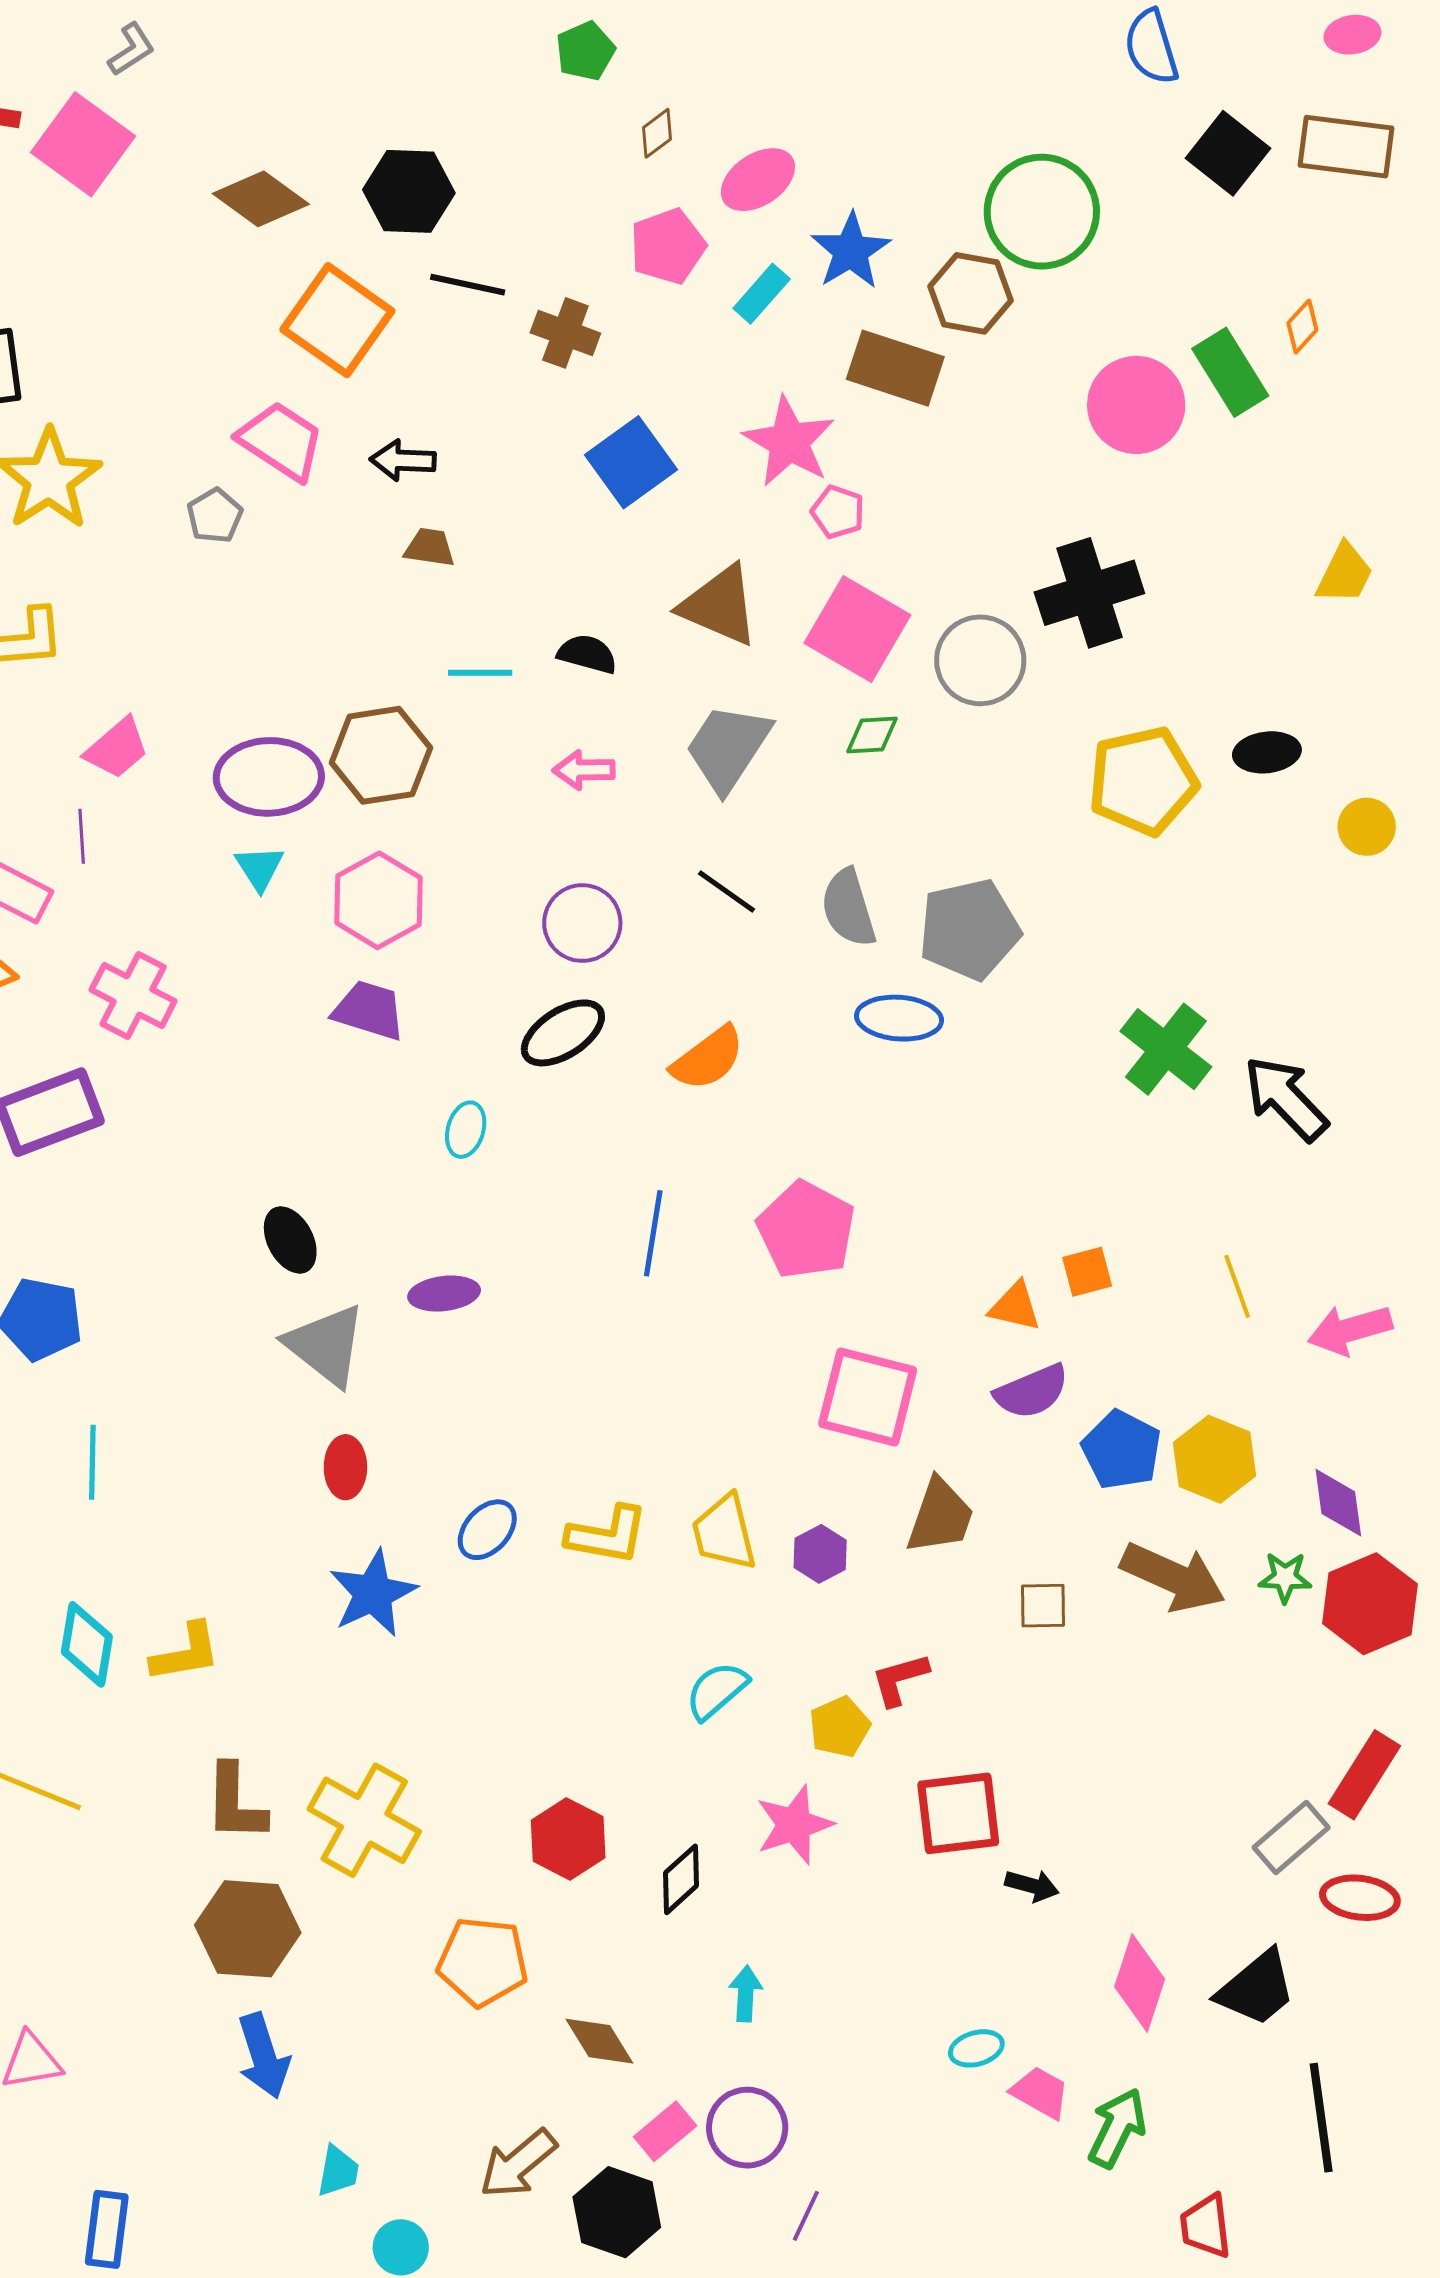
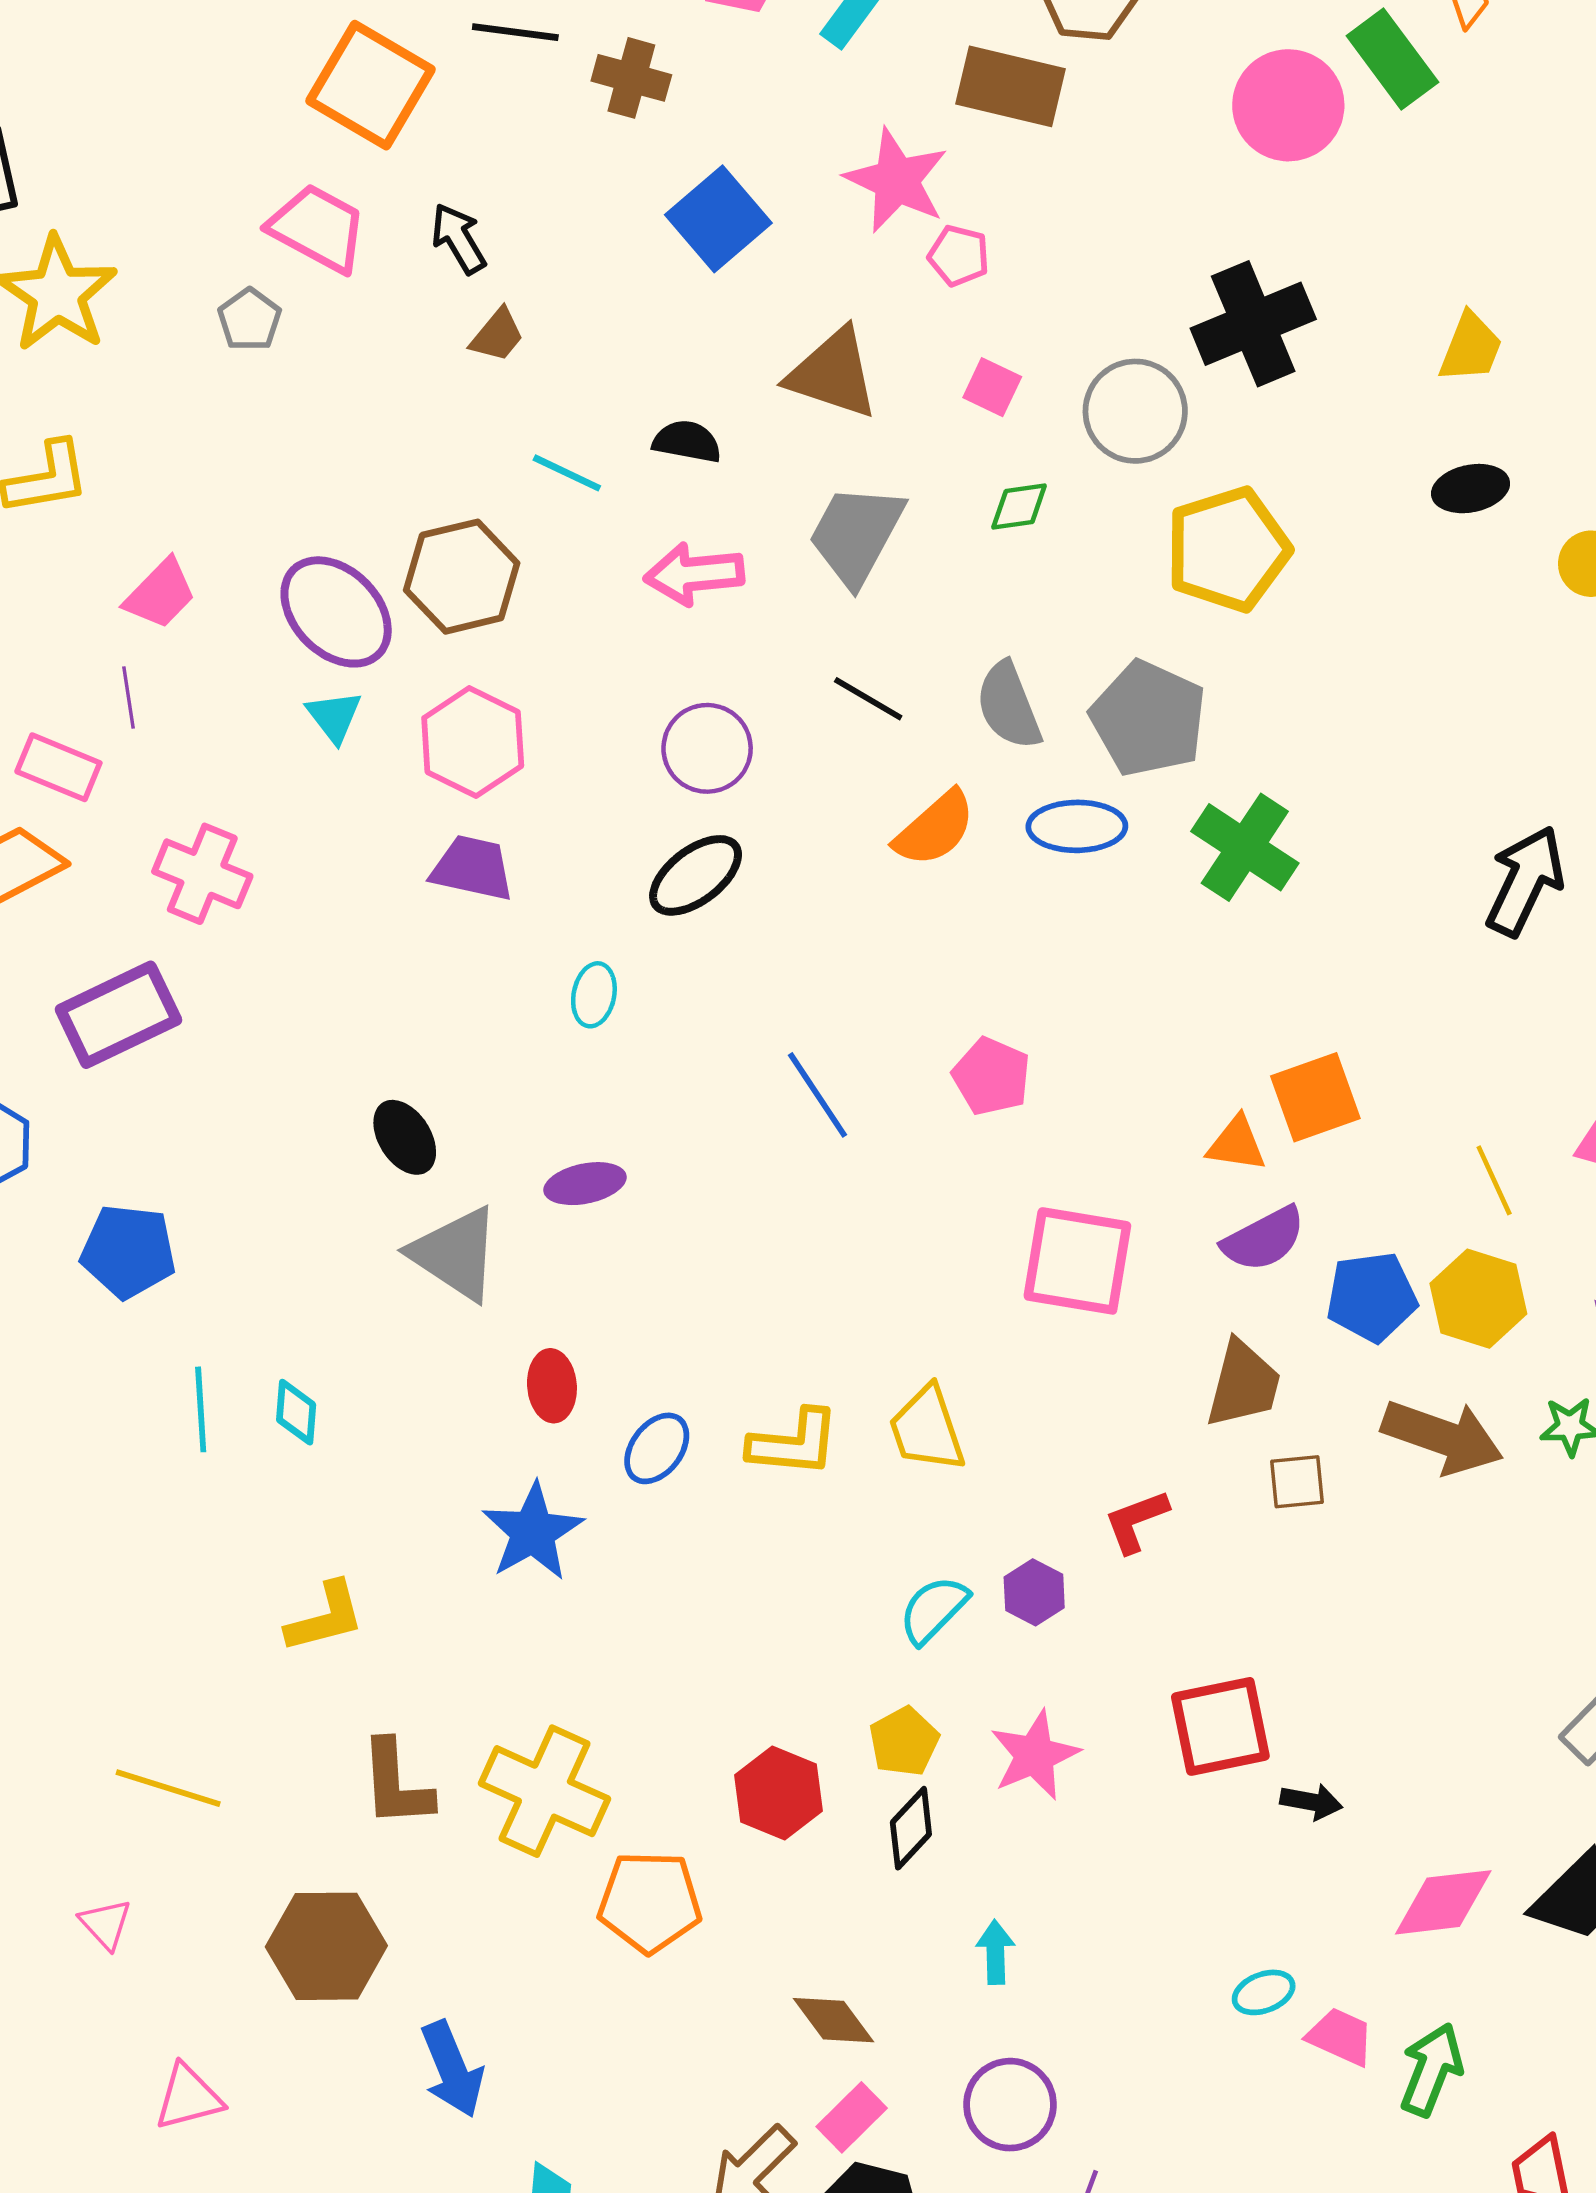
black arrow: (403, 460) -> (459, 239), turned 62
brown trapezoid: (430, 547) -> (497, 335), turned 126
yellow trapezoid: (1345, 574) -> (1471, 347), moved
pink square: (857, 629) -> (992, 387), size x0.5
cyan line: (480, 673) -> (567, 473), turned 30
pink arrow: (584, 770) -> (694, 574), size x1.4
purple ellipse: (269, 777) -> (336, 612), turned 52
yellow pentagon: (1143, 781) -> (1228, 549), moved
gray pentagon: (969, 929) -> (1148, 719), turned -30
green cross: (1166, 1049) -> (1245, 847), moved
orange semicircle: (708, 1058) -> (935, 829), moved
black arrow: (1286, 1098) -> (1525, 881), turned 74
pink pentagon: (806, 1230) -> (991, 1076), size x0.7
blue line: (653, 1233) -> (818, 1095), turned -38
orange square: (1087, 1272) -> (1315, 1097), size x1.5
yellow line: (1237, 1286) -> (1494, 1180), moved
blue pentagon: (1121, 1450) -> (1372, 1297), turned -30
red ellipse: (345, 1467) -> (552, 1386), moved
brown trapezoid: (940, 1516) -> (1243, 1384), moved
purple hexagon: (820, 1554) -> (1034, 1592), moved
cyan diamond: (87, 1644) -> (296, 1412), moved, size x0.7
red L-shape: (900, 1679) -> (1136, 1521), moved
yellow pentagon: (840, 1727) -> (904, 1742), moved
brown hexagon: (248, 1929) -> (326, 1946), moved
orange pentagon: (483, 1962) -> (650, 1902), moved
pink diamond: (1140, 1983) -> (1443, 1902), turned 70
pink rectangle: (665, 2131) -> (852, 2117), moved

